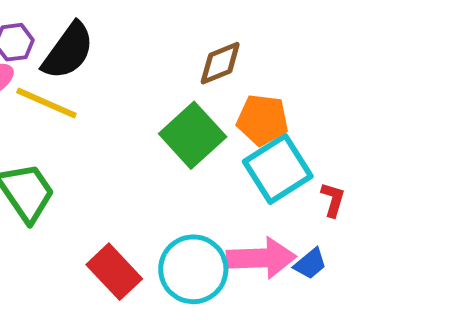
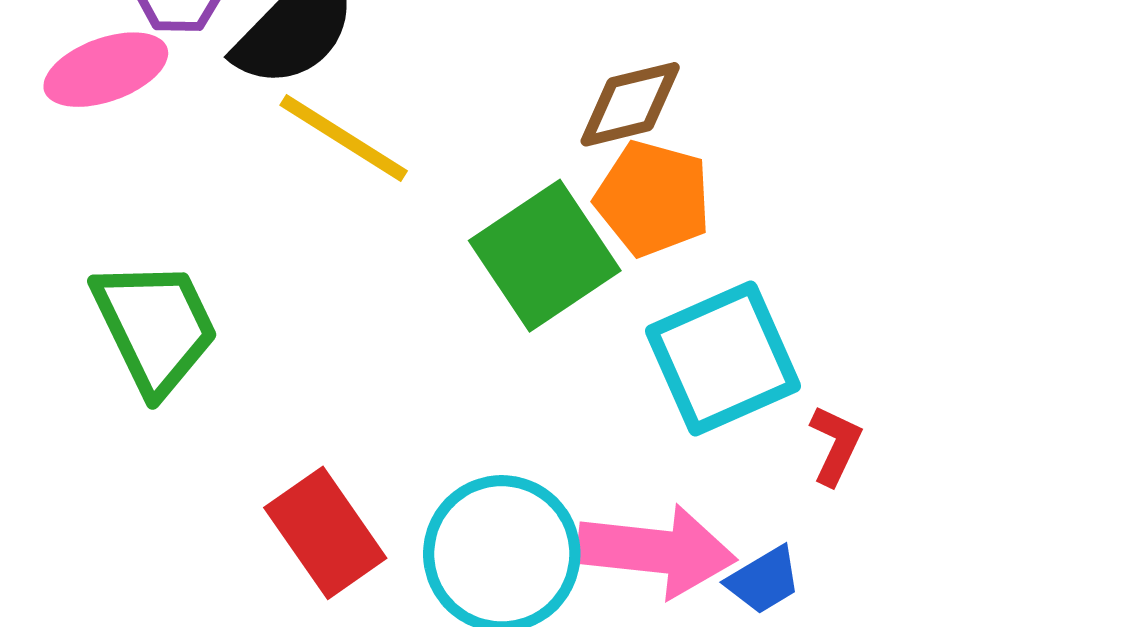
yellow line: (46, 103) -> (344, 138), moved
orange pentagon: (263, 120) -> (653, 198), moved

